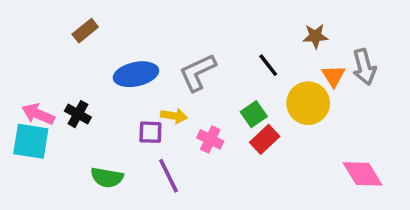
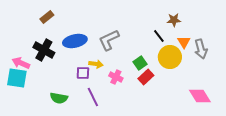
black line: (268, 65) -> (159, 36), moved
gray arrow: (364, 67) -> (201, 49), moved
black cross: (78, 114) -> (44, 50), moved, size x1.5

